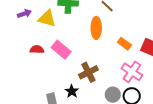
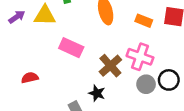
red semicircle: (37, 49) -> (30, 78), moved
pink cross: (132, 72) -> (140, 57), moved

